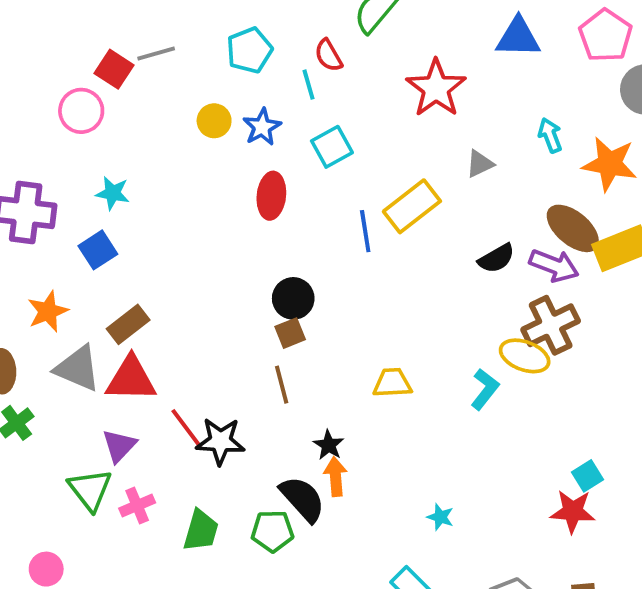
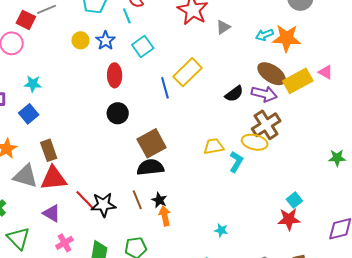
cyan arrow: (550, 135) -> (264, 35), moved, turned -84
gray triangle: (480, 164) -> (223, 27), moved
black circle: (293, 298) -> (118, 113), moved
brown rectangle: (128, 324) -> (49, 150), turned -65
brown square: (290, 333) -> (152, 143), moved, size x1.8
yellow trapezoid: (392, 383) -> (214, 146), moved
brown line: (282, 385) -> (137, 200), moved
purple triangle: (119, 446) -> (52, 213), turned -36
green triangle: (90, 490) -> (18, 238), moved
black semicircle: (302, 499) -> (150, 167), moved, turned -48

